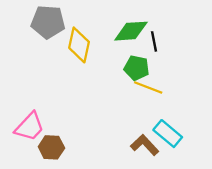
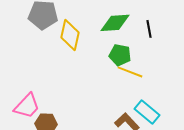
black line: (154, 41) -> (149, 29), moved

